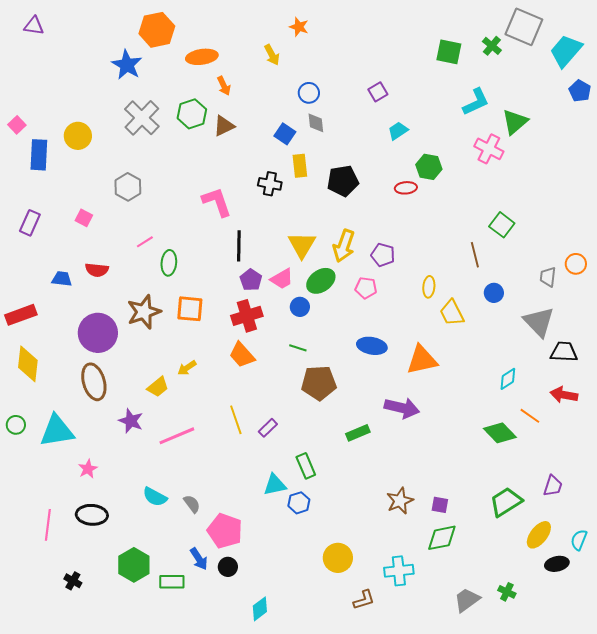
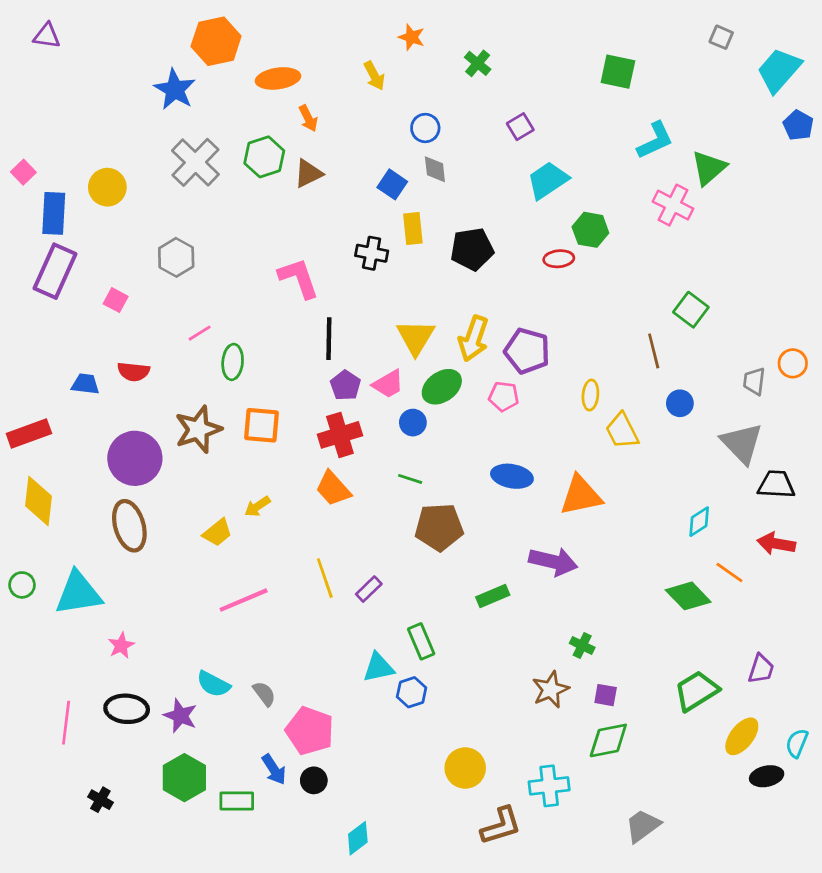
gray square: (524, 27) -> (721, 37), size x0.5
green cross: (492, 46) -> (478, 63), moved
cyan trapezoid: (398, 131) -> (548, 180), size x1.5
purple rectangle: (30, 223) -> (55, 271), moved, size x1.5
purple pentagon: (383, 255) -> (527, 351), size x1.4
purple star: (131, 421) -> (180, 716), moved
green cross: (507, 592) -> (582, 645), moved
brown L-shape: (364, 600) -> (501, 826), size x1.4

